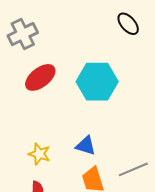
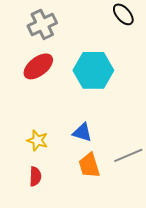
gray cross: (23, 34) -> (42, 24), moved

